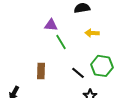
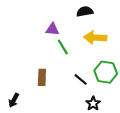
yellow arrow: (92, 33) -> (95, 38), size x1.5

